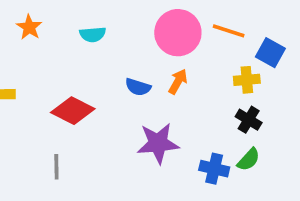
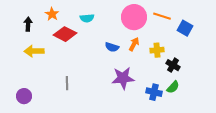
yellow cross: (247, 80) -> (157, 50), moved
red diamond: (73, 111) -> (65, 34), moved
gray line: (56, 167) -> (67, 83), moved

